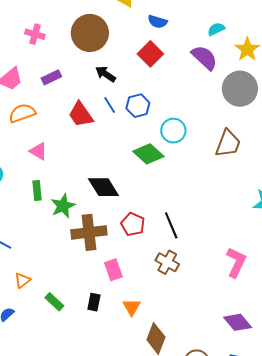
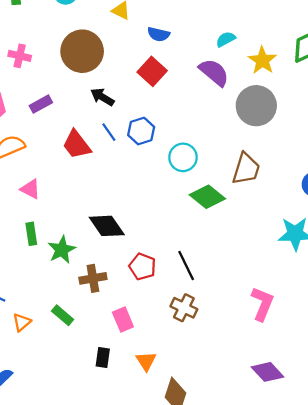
green diamond: (148, 154) -> (207, 197), moved
brown cross: (89, 232) -> (93, 278), size x0.7
orange triangle: (22, 280) -> (22, 322), moved
green rectangle: (54, 302) -> (63, 315), moved

